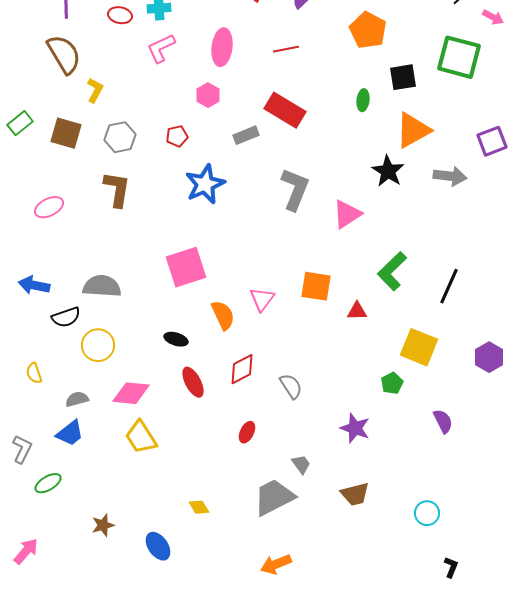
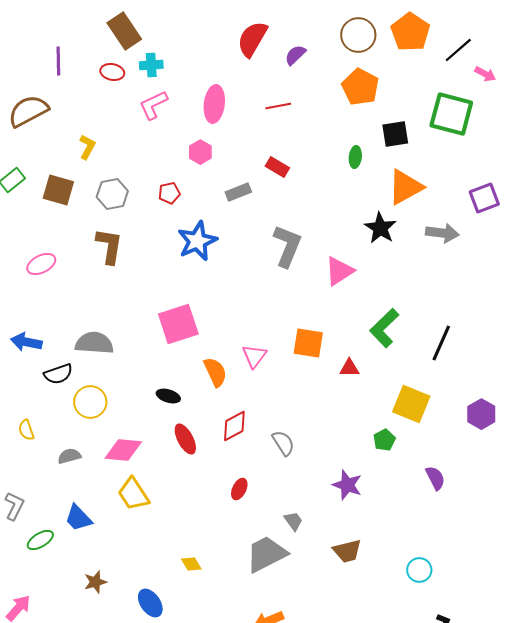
brown semicircle: (64, 54) -> (28, 111), moved, turned -87
red rectangle: (285, 110) -> (277, 167), size x0.6
blue trapezoid: (70, 433) -> (78, 518), moved, turned 84

